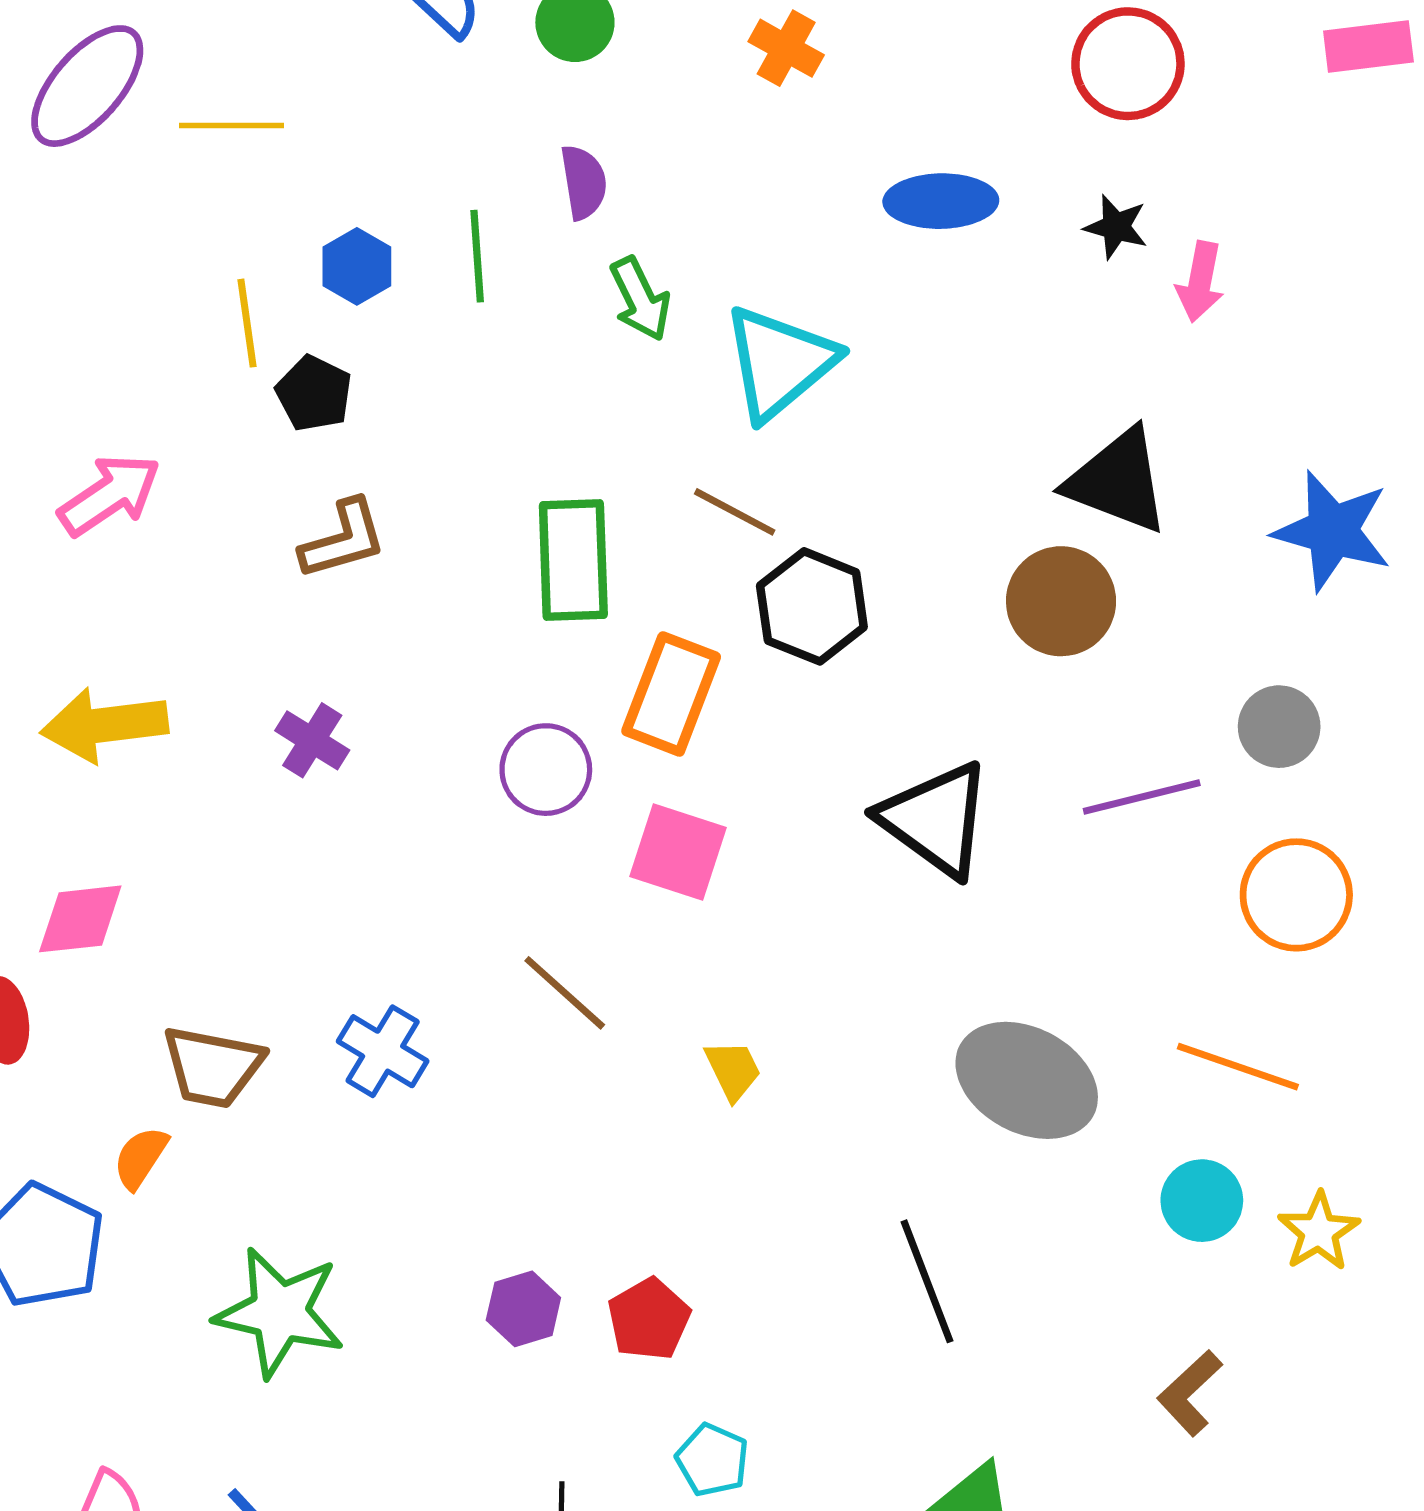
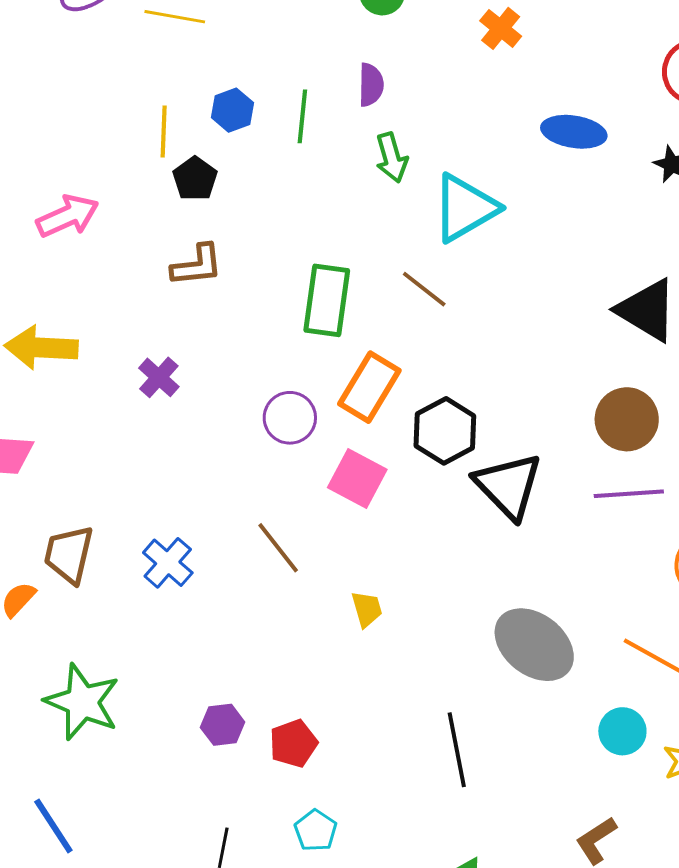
brown circle: (1061, 601) -> (627, 419), moved
black hexagon: (812, 606) -> (445, 431), moved
brown trapezoid: (213, 1067) -> (69, 554), turned 82

